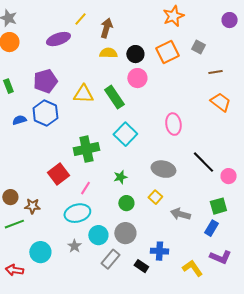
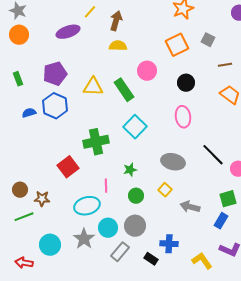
black circle: (135, 54) -> (186, 83), moved
pink line: (85, 188) -> (106, 186), moved, turned -32
gray star: (74, 246) -> (84, 239), size x1.5

